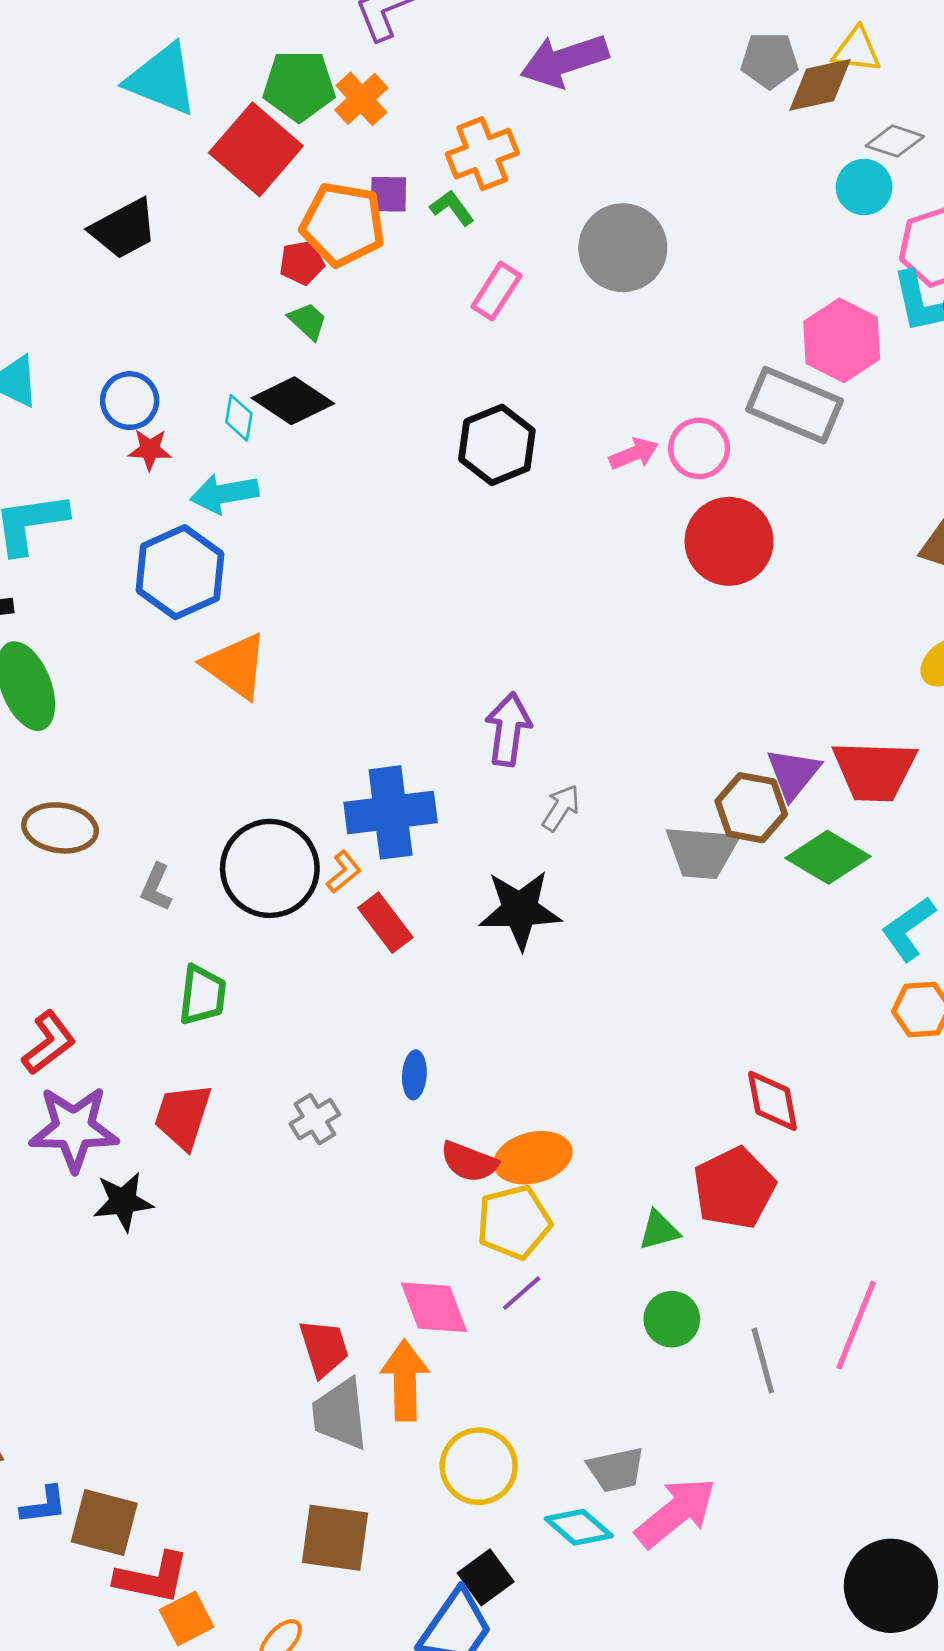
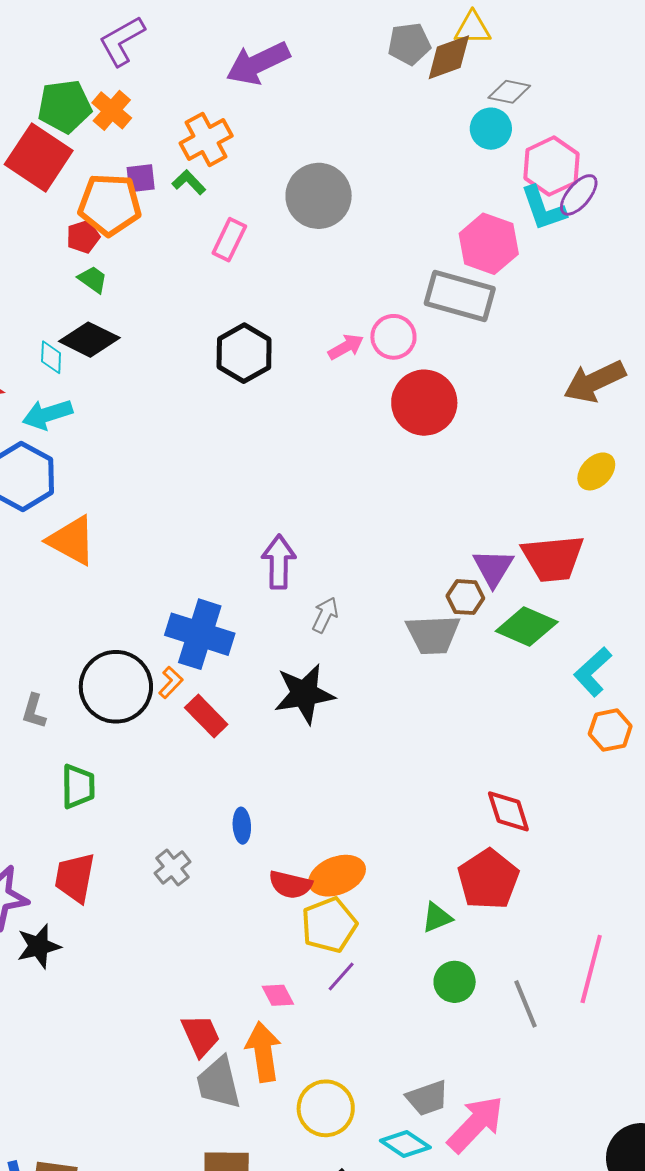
brown hexagon: (751, 808) -> (465, 597), size x0.7
blue cross: (391, 812) -> (200, 634), turned 32
pink diamond: (434, 1307) -> (278, 995), size x0.6

